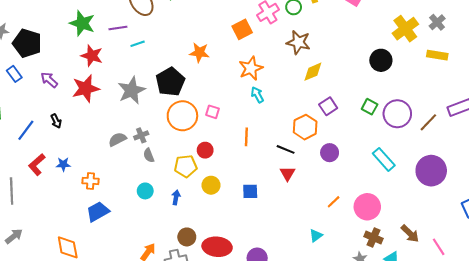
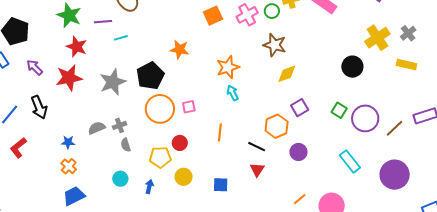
orange square: (242, 29) -> (213, 16), moved
pink square: (213, 112) -> (189, 107), turned -32
black arrow: (56, 121) -> (39, 107), size x1.6
blue star: (63, 164) -> (68, 142), moved
orange cross: (91, 181) -> (69, 166), turned 35

